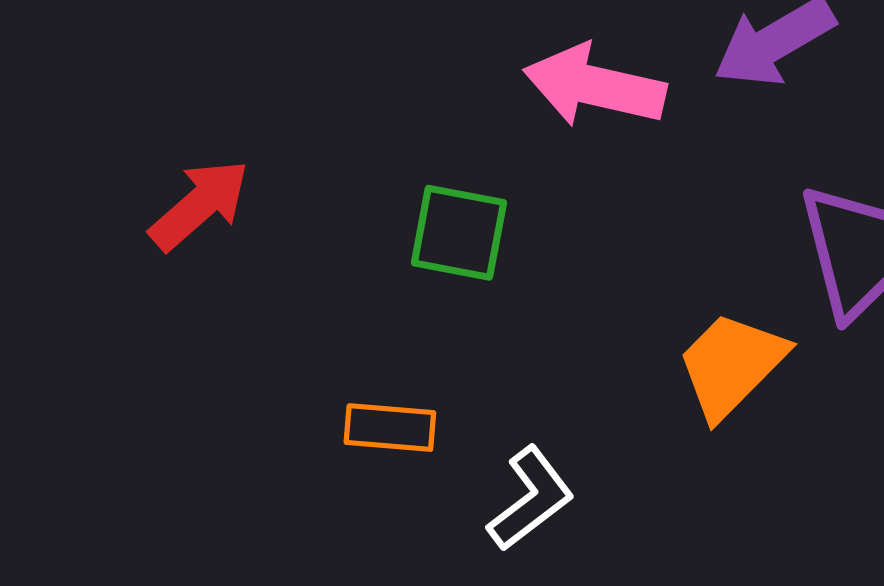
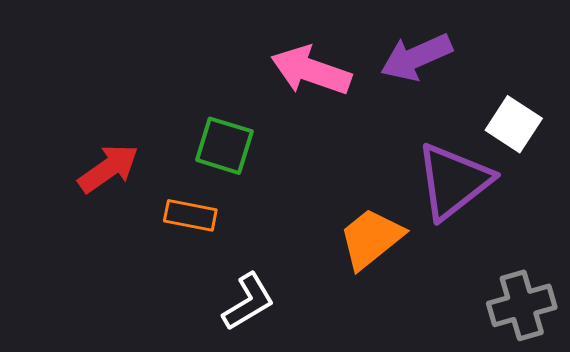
red arrow: (199, 205) -> (108, 168), moved
orange rectangle: (390, 428) -> (190, 215), moved

